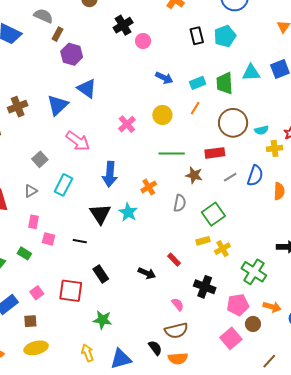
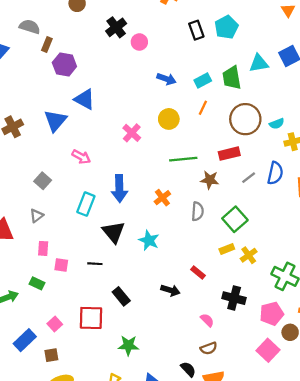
pink arrow: (78, 141) -> (81, 157), size x0.7
cyan rectangle: (63, 185) -> (86, 204), moved
cyan star: (128, 212) -> (149, 240), moved
brown semicircle: (176, 331) -> (209, 348), size x0.7

